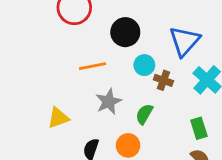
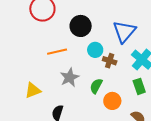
green rectangle: (199, 128) -> (139, 86), moved
orange circle: (128, 145) -> (112, 101), moved

